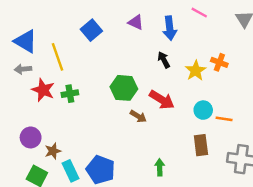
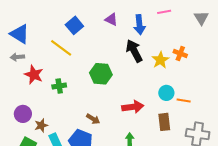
pink line: (199, 13) -> (164, 12), turned -40
yellow line: (57, 57) -> (61, 48), moved, turned -35
black arrow: (164, 60) -> (134, 51), size x1.6
green cross: (70, 94) -> (59, 86), moved
red arrow: (162, 100) -> (133, 107), moved, turned -40
brown arrow: (138, 116) -> (93, 119), moved

